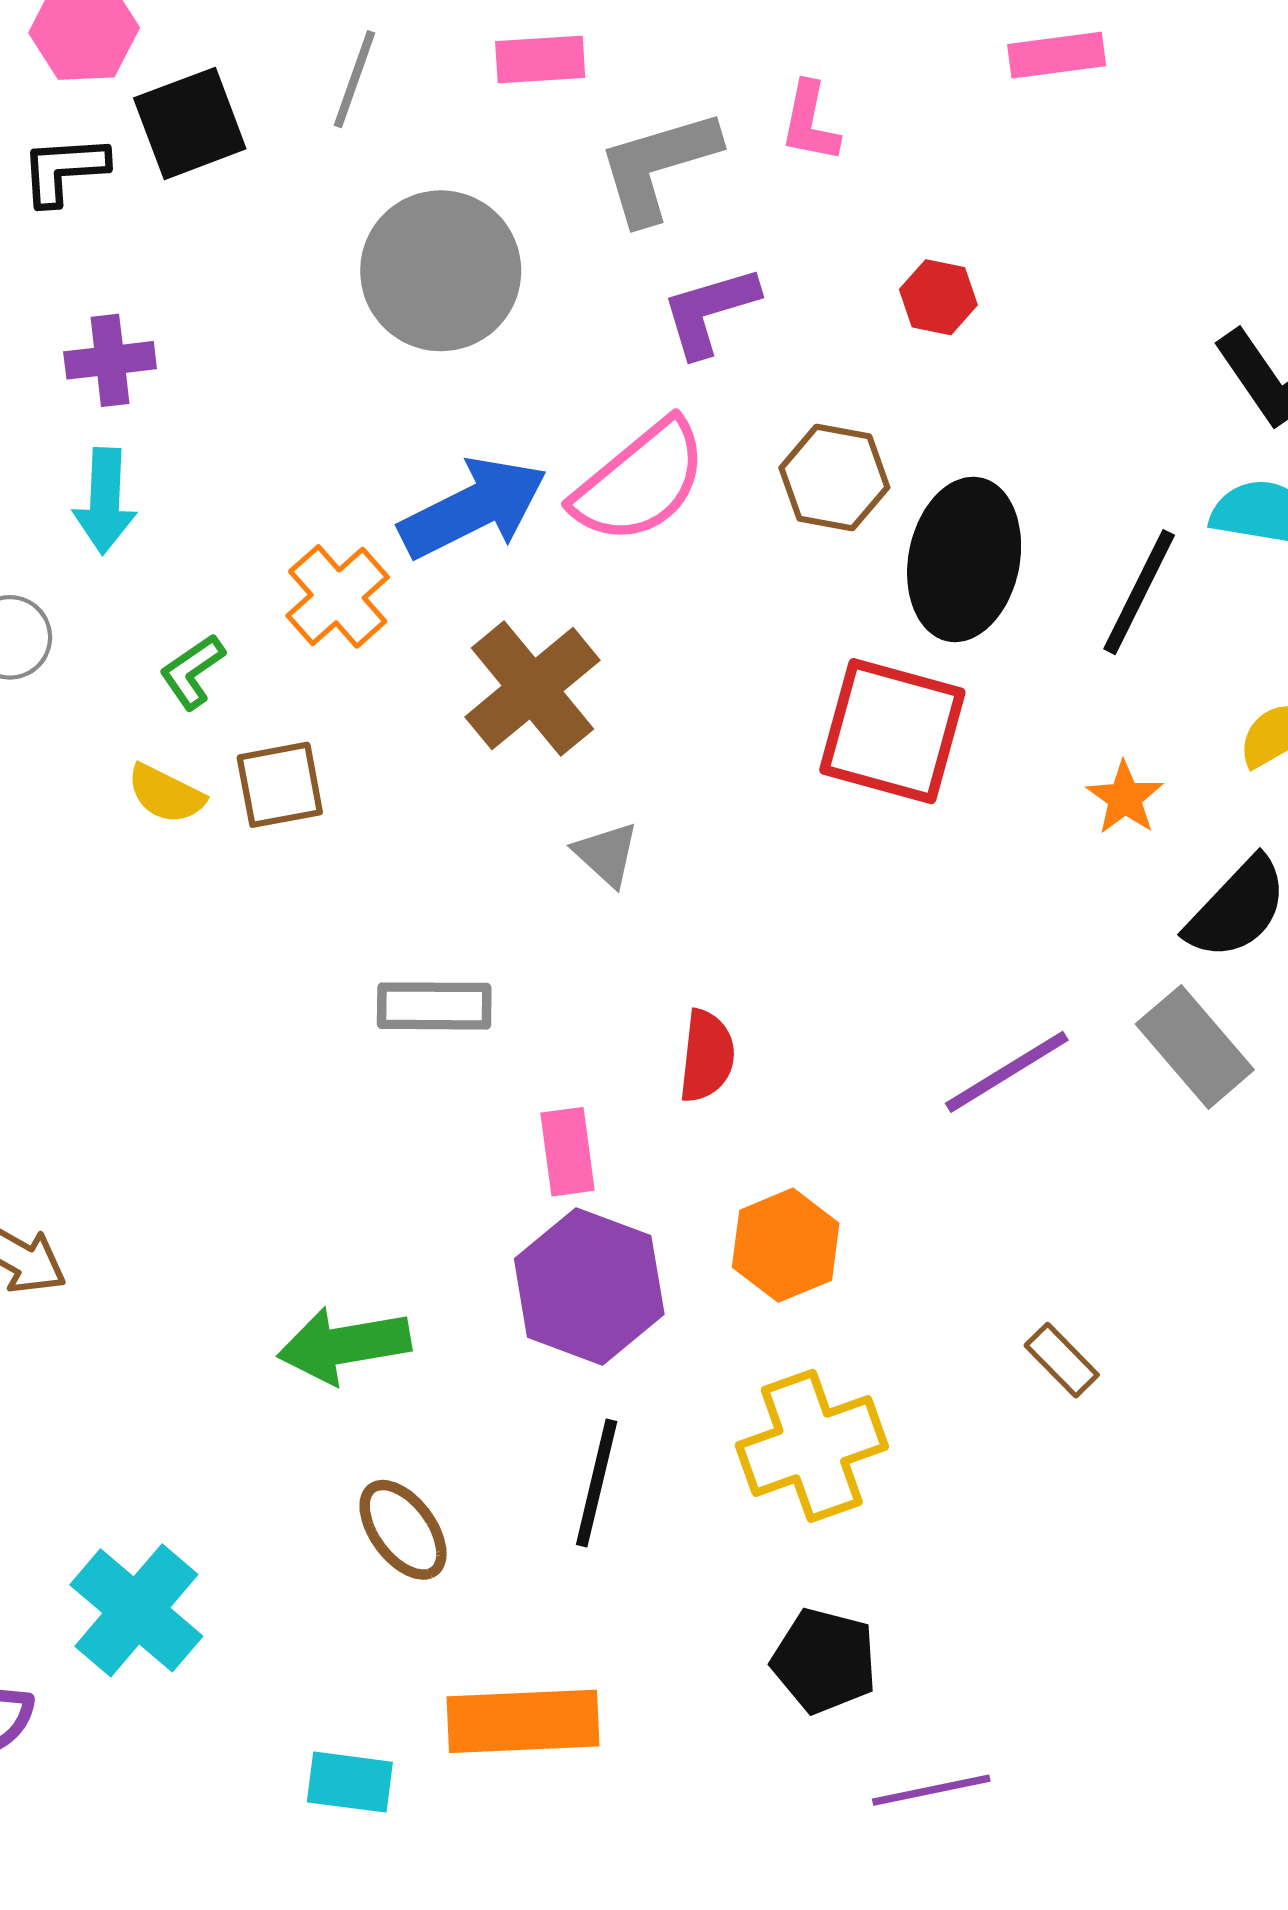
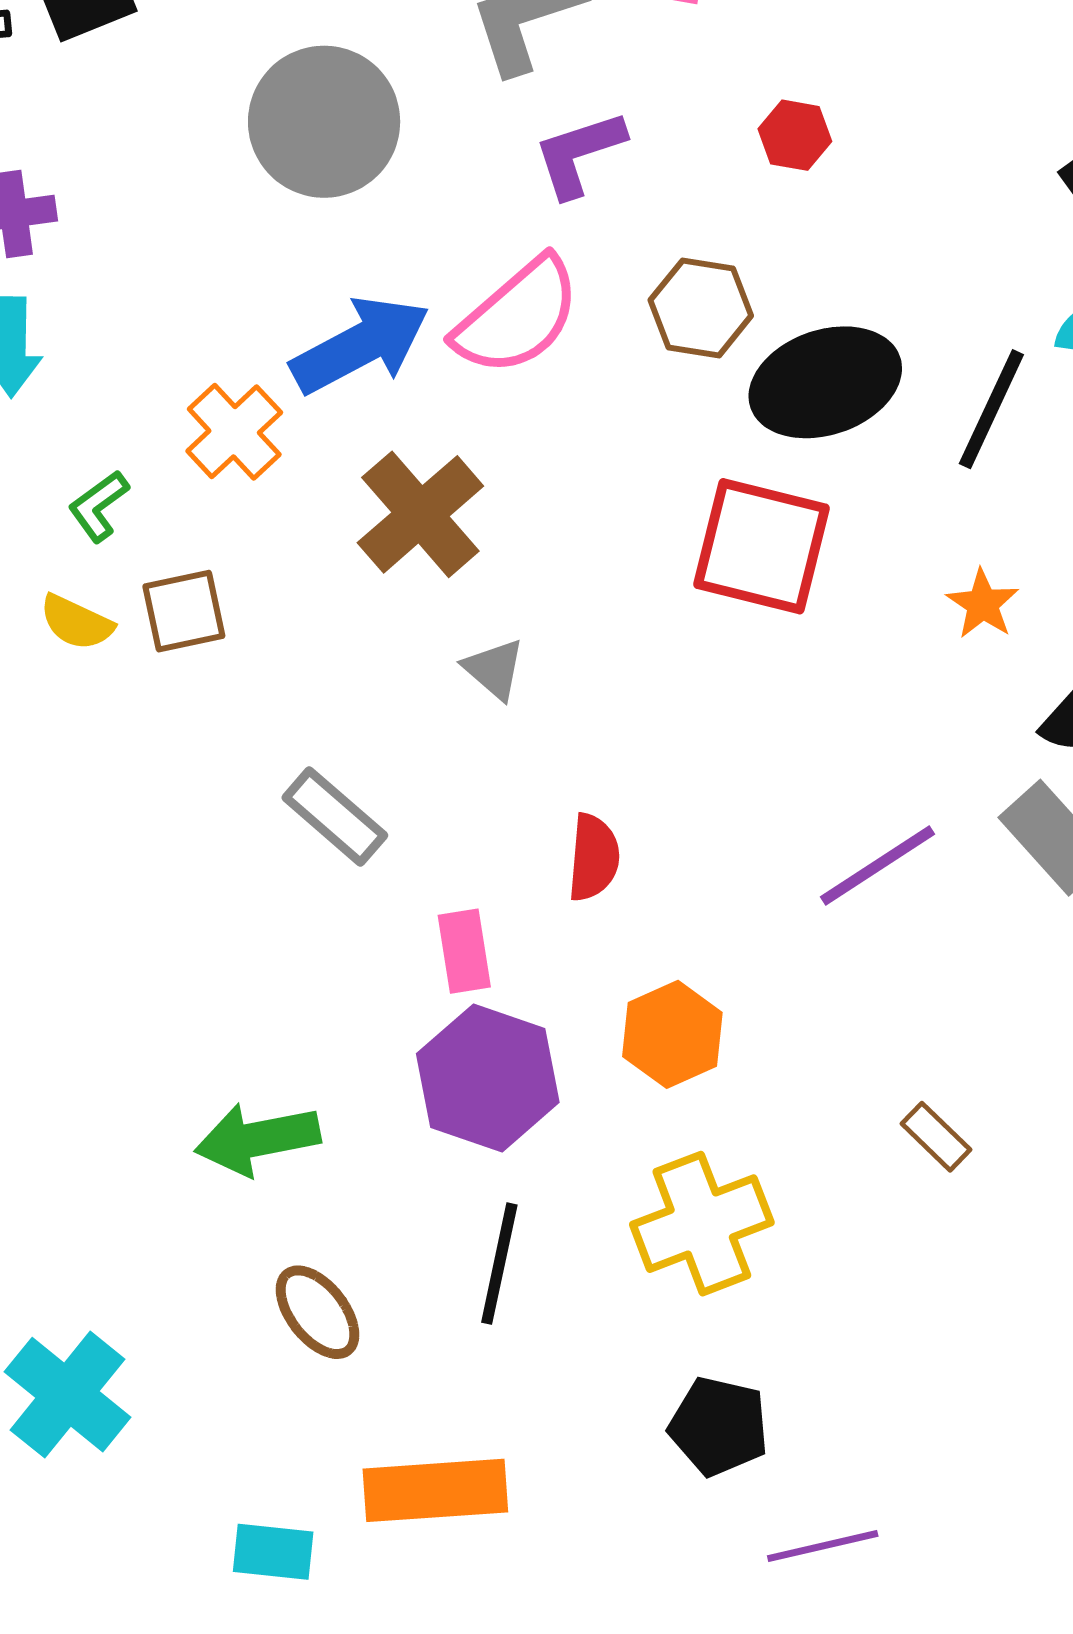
black ellipse: (964, 559) -> (825, 382), turned 61
gray rectangle: (434, 1006) -> (335, 817), turned 42

